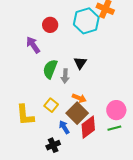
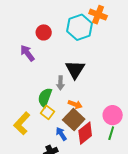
black triangle: (80, 63) -> (75, 69), size x1.5
green semicircle: (50, 69) -> (45, 97), moved
yellow L-shape: (25, 115) -> (22, 123), turned 50
green line: (114, 128) -> (111, 133), turned -56

